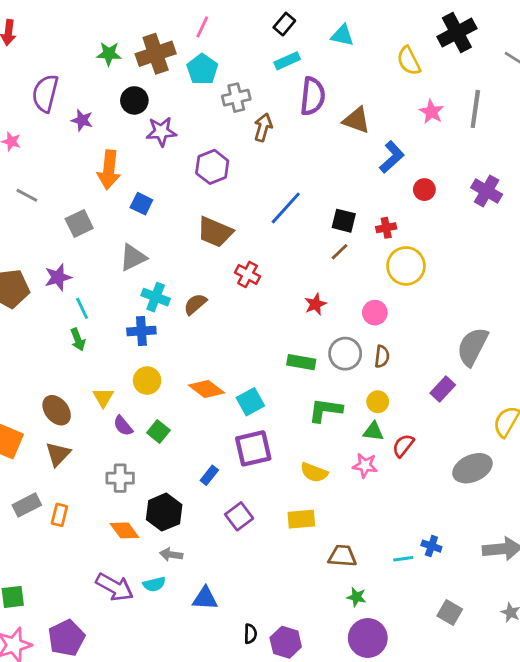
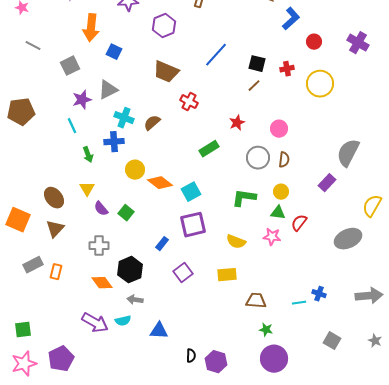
yellow circle: (406, 266) -> (320, 84), moved
purple star: (58, 277) -> (82, 100), moved
green arrow: (78, 340) -> (88, 155), moved
green rectangle: (301, 362) -> (209, 149), moved, turned -42
yellow circle: (147, 381) -> (135, 170), moved

